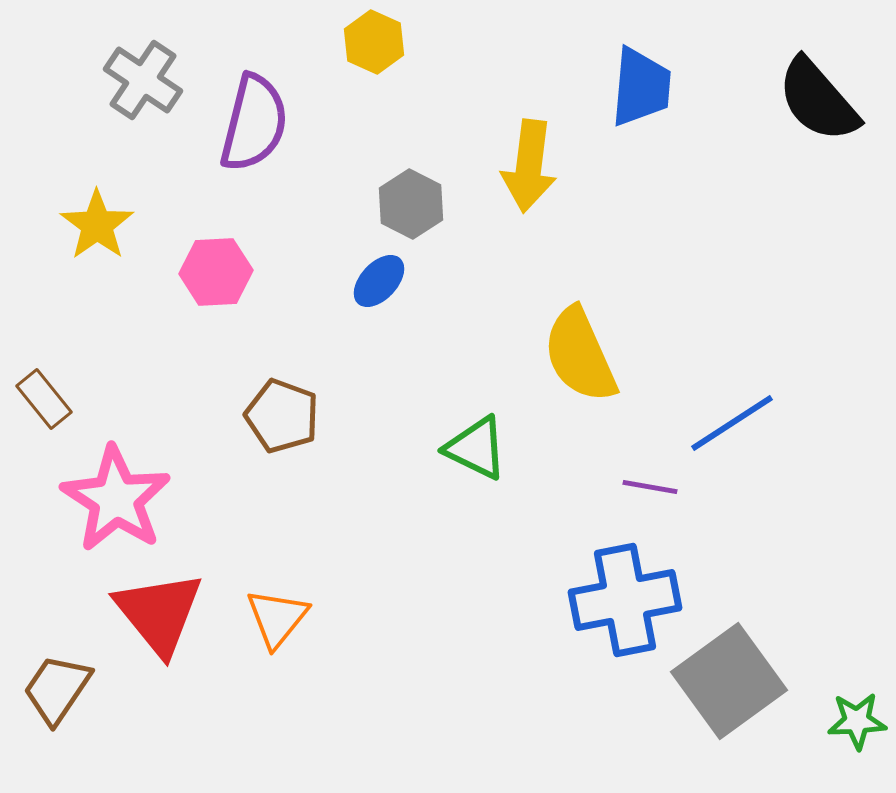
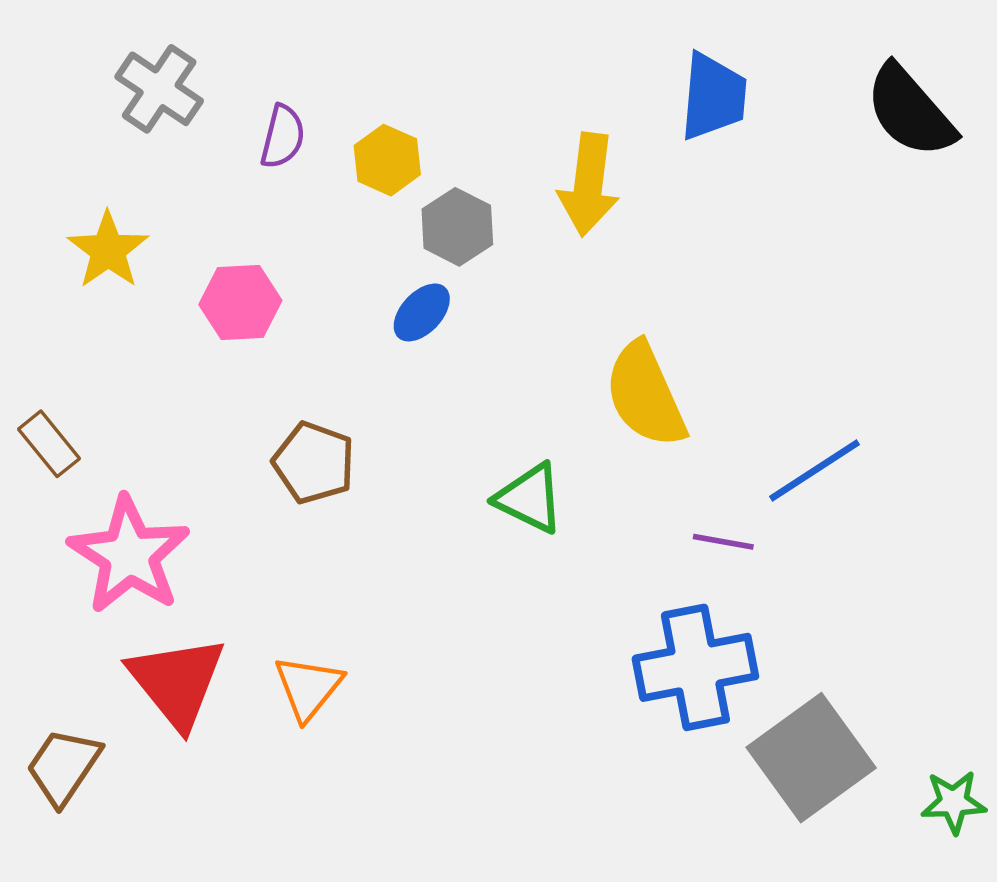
yellow hexagon: (374, 42) -> (387, 160), moved
purple semicircle: (254, 123) -> (283, 137), size x0.6

